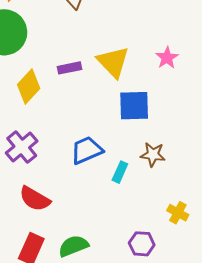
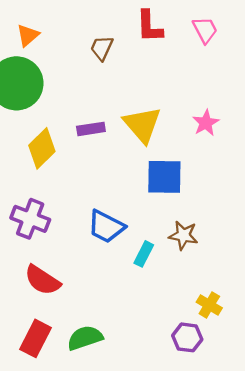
purple cross: (22, 147) -> (30, 219), turned -32
blue trapezoid: (87, 150) -> (106, 227), turned -132
purple hexagon: (142, 244) -> (187, 337), moved

